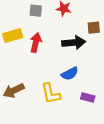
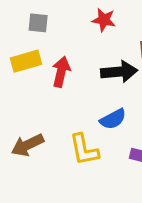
gray square: (36, 11) -> (38, 23), moved

